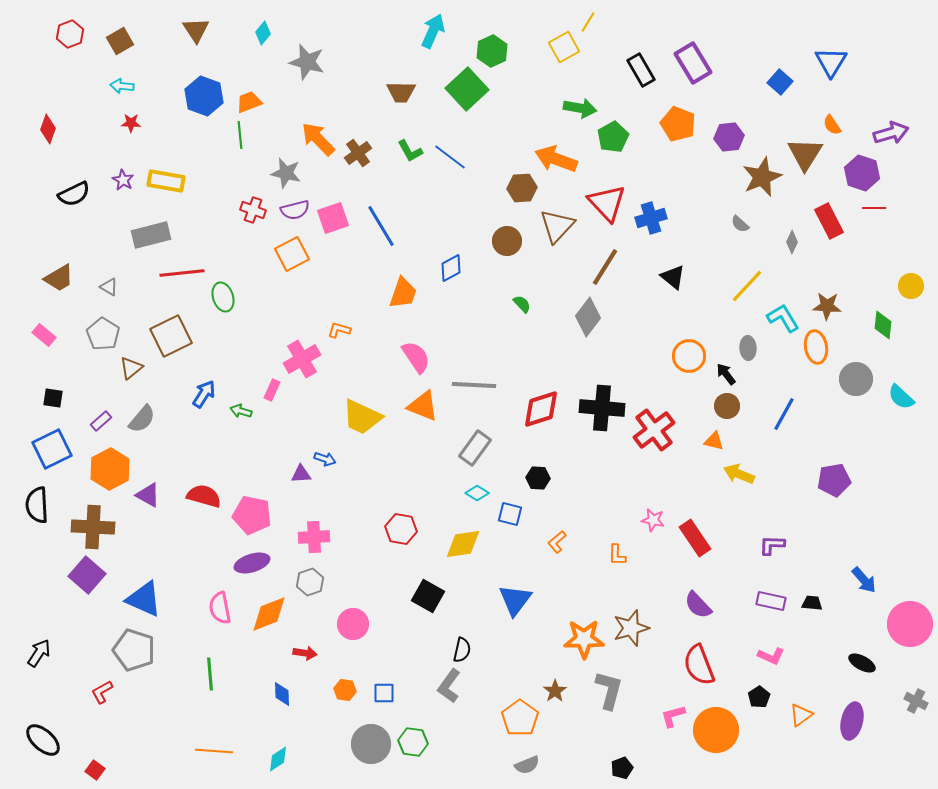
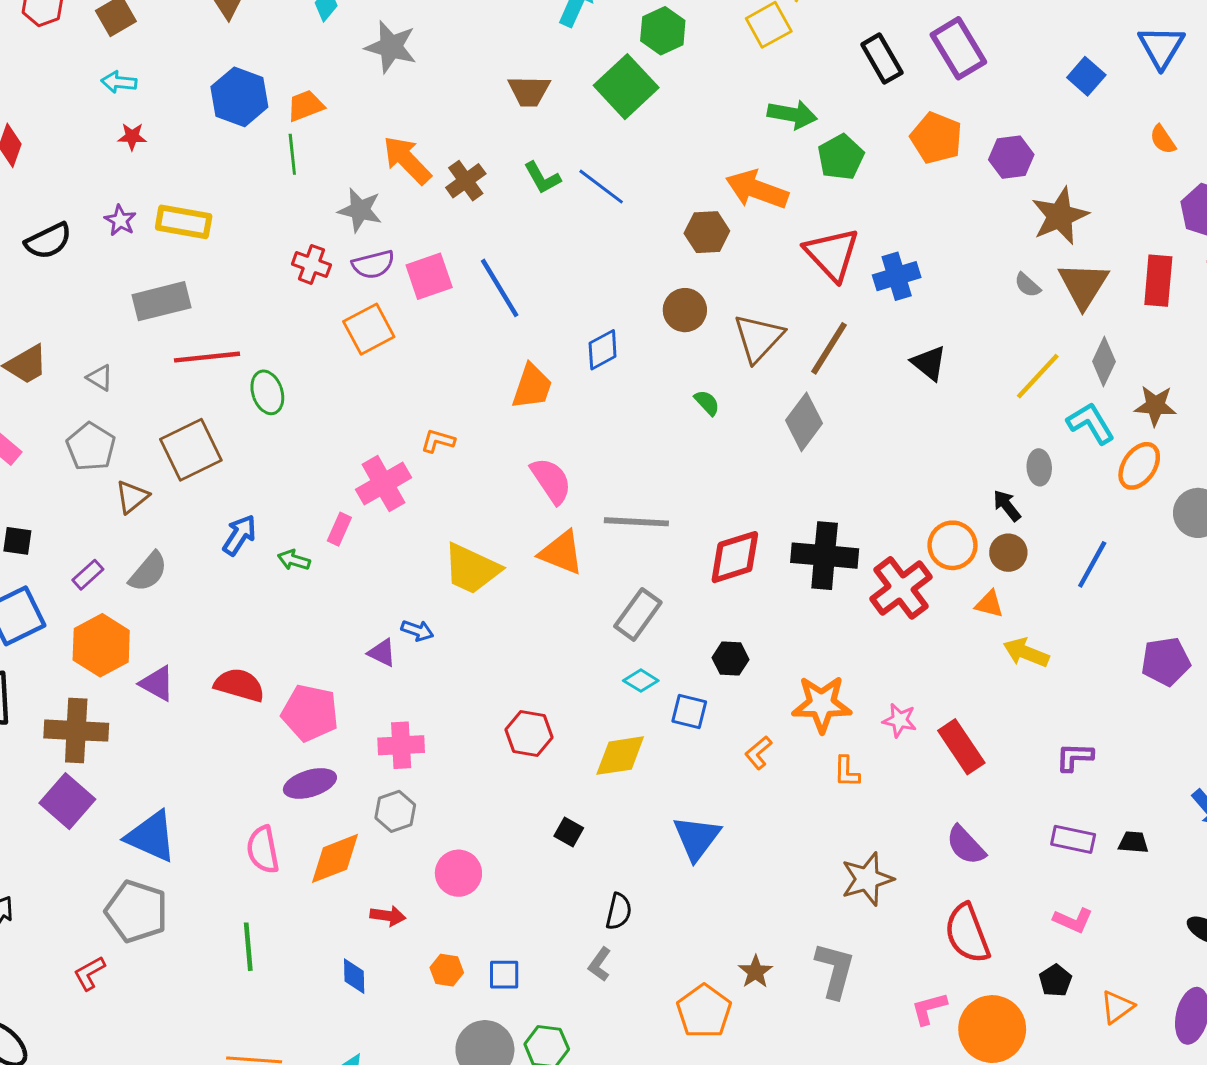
brown triangle: (805, 154) -> (1083, 285), moved
red rectangle: (829, 221) -> (1158, 281), turned 32
brown triangle: (557, 226) -> (758, 338), moved
gray diamond: (792, 242) -> (1104, 362), moved, size x1.4
orange ellipse: (816, 347) -> (1139, 466), turned 44
orange circle: (689, 356) -> (952, 545), moved
purple triangle: (301, 474) -> (382, 653), turned 30
black square: (428, 596) -> (569, 832), size x0.6
orange star: (584, 639) -> (822, 704), moved
gray L-shape: (449, 686) -> (600, 964), size x0.7

